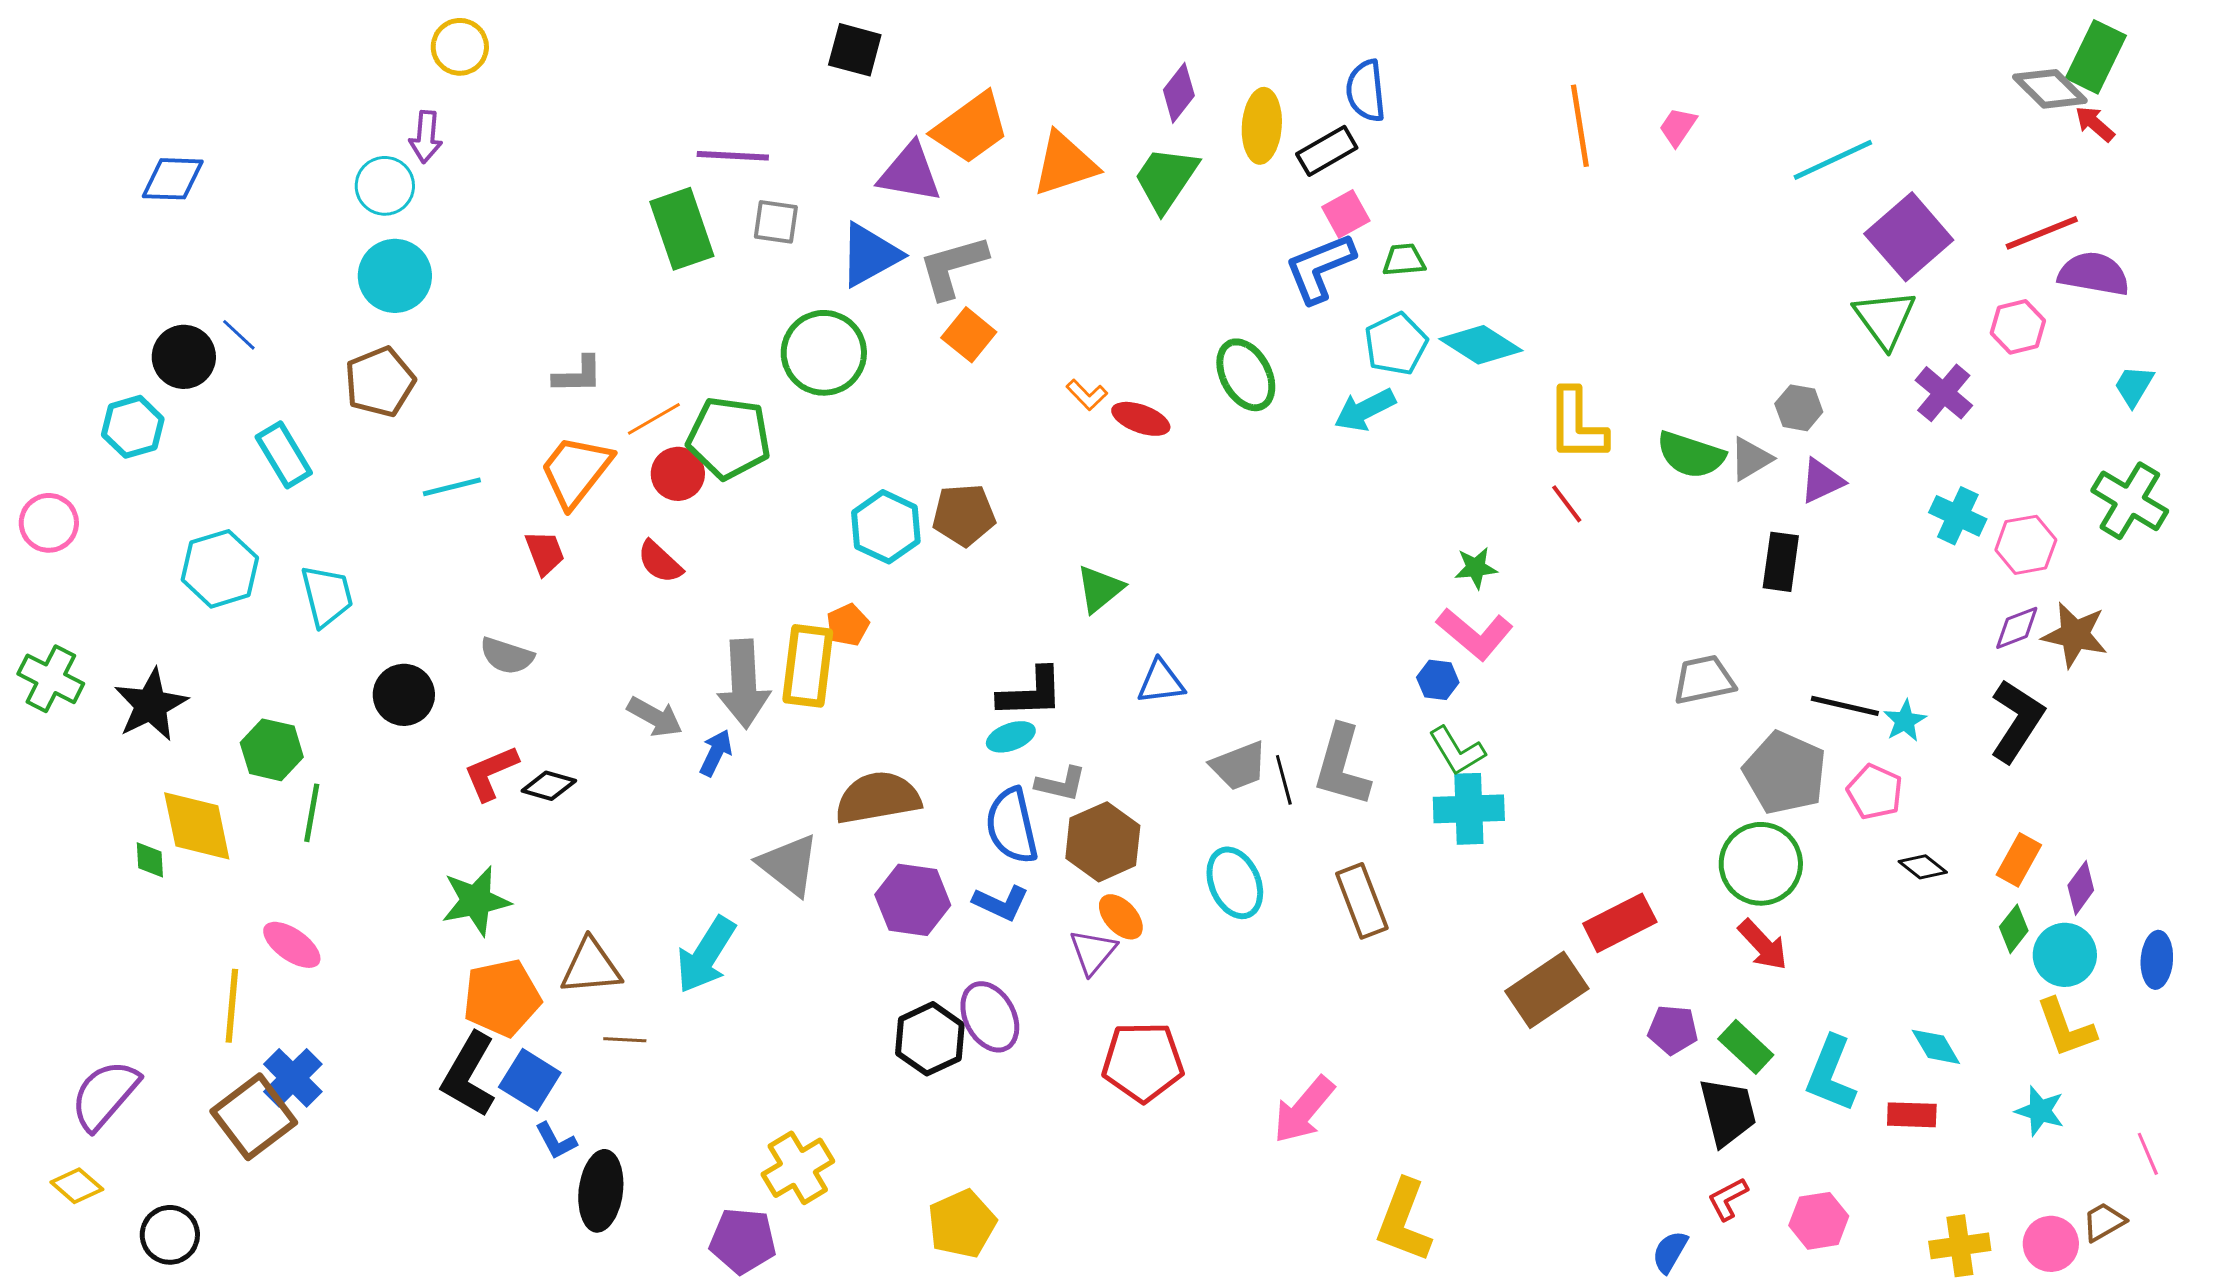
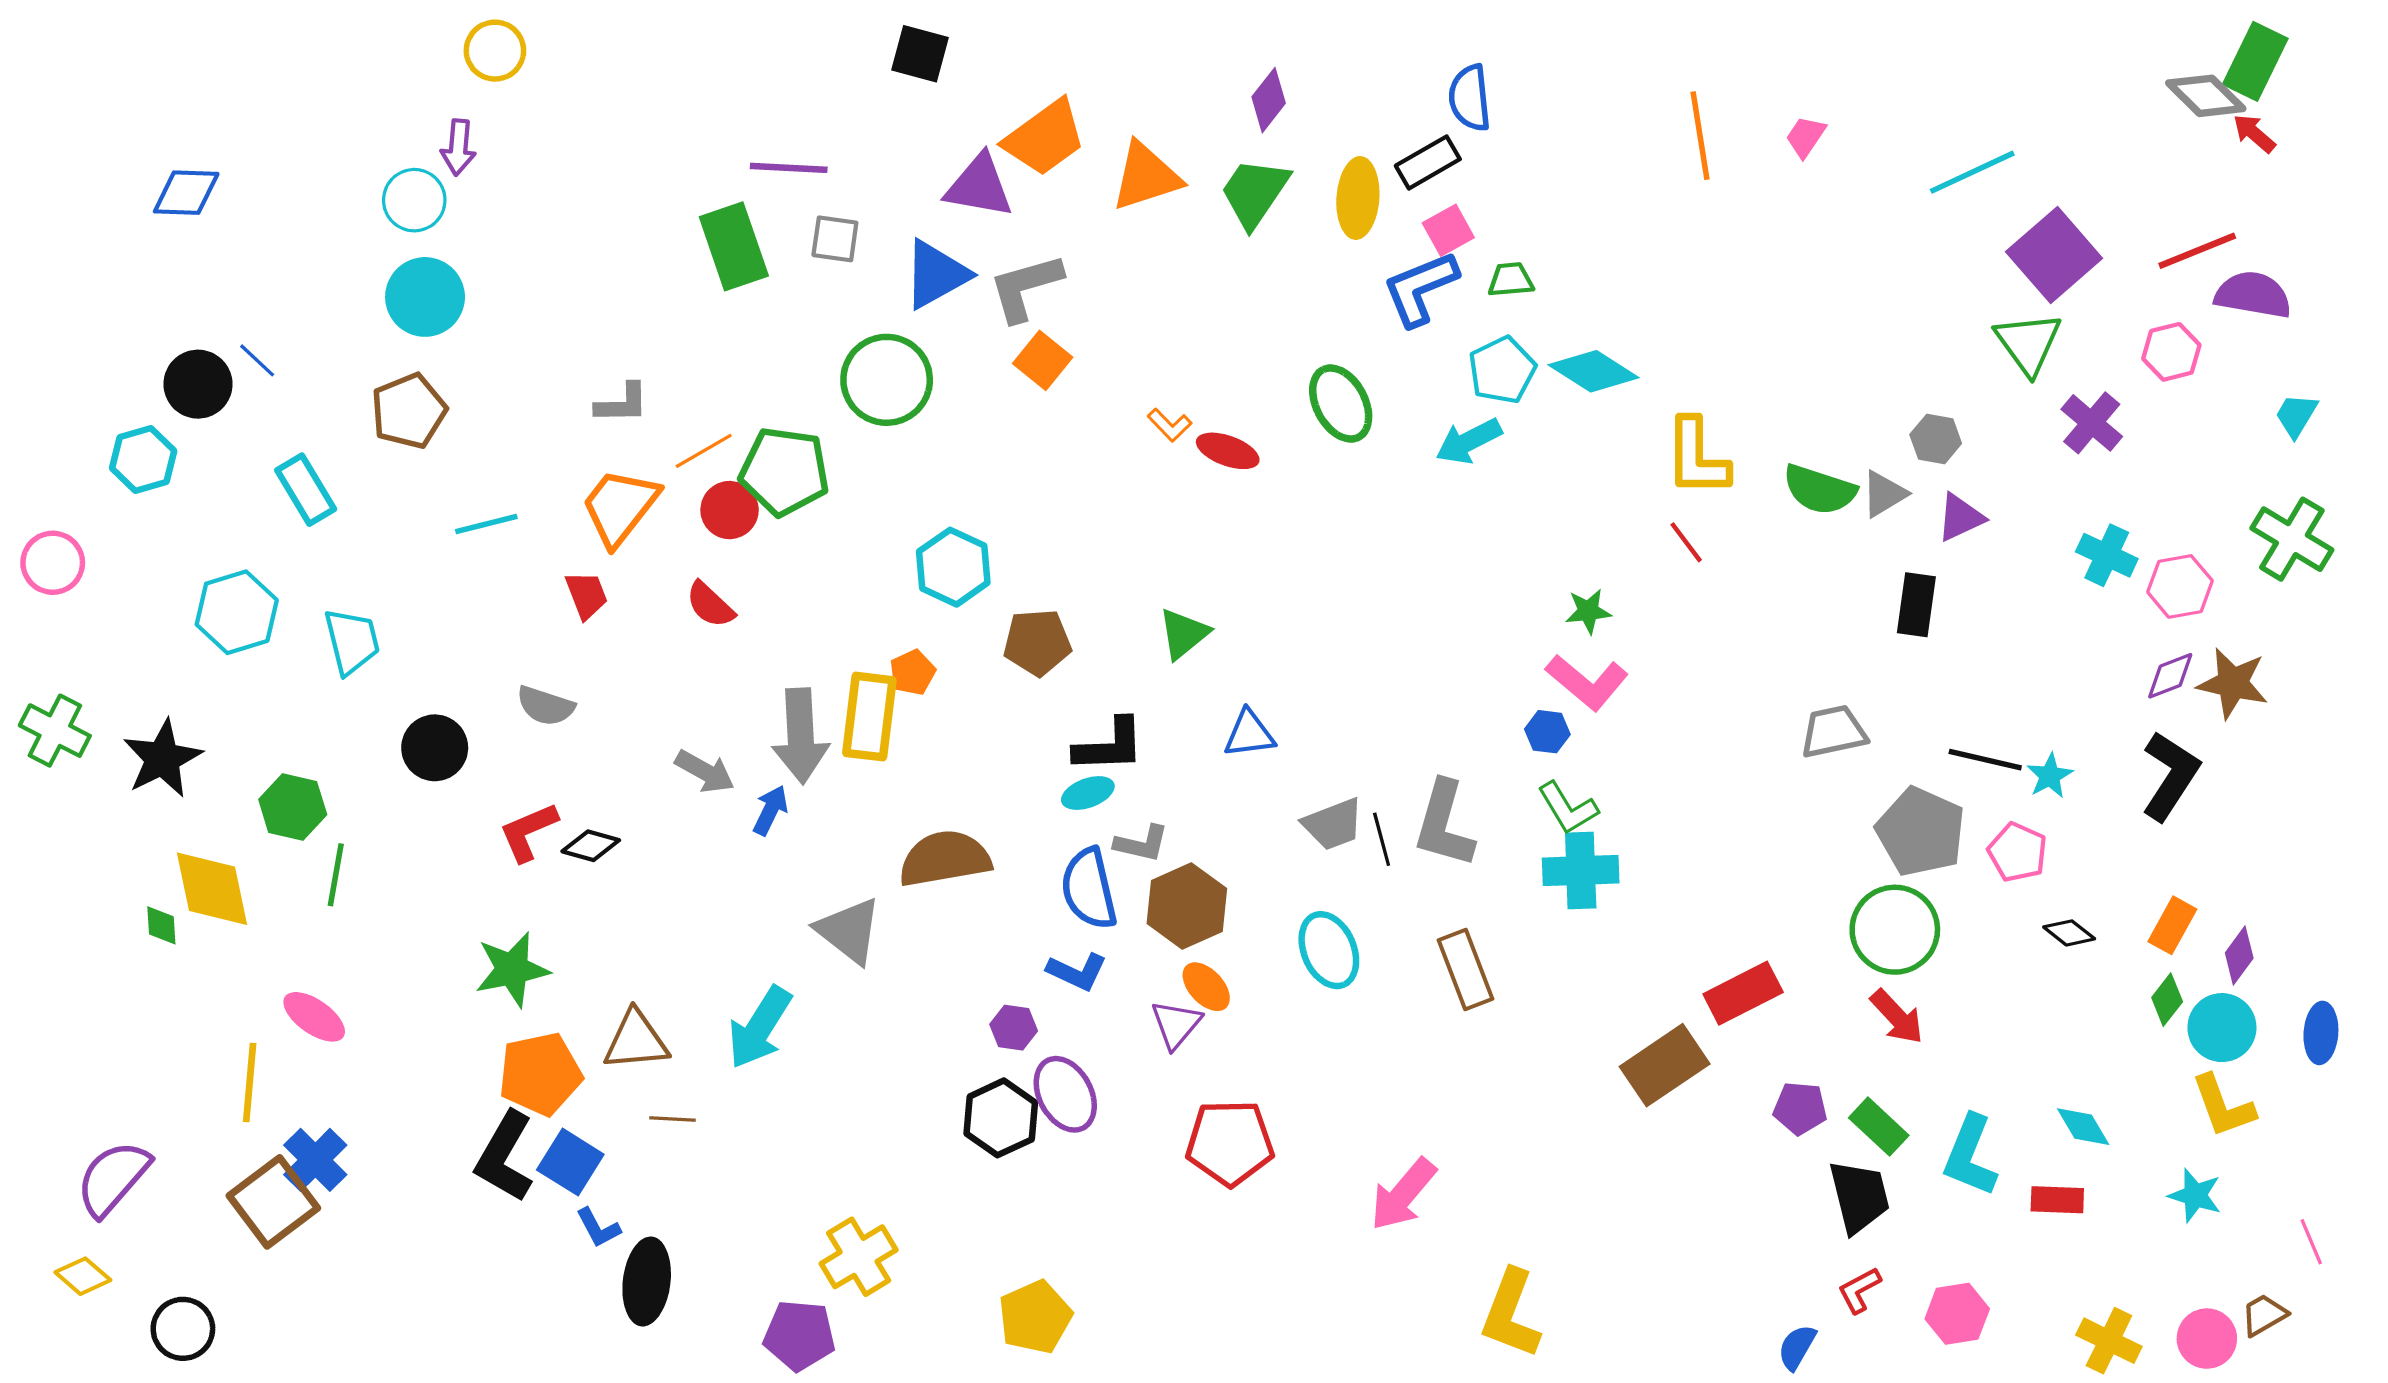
yellow ellipse: (1262, 126) -> (1358, 198), moved
brown pentagon: (964, 515) -> (1037, 642), moved
purple hexagon: (913, 900) -> (1014, 1028), moved, size x0.6
yellow cross: (1960, 1246) -> (2109, 1341), turned 34

